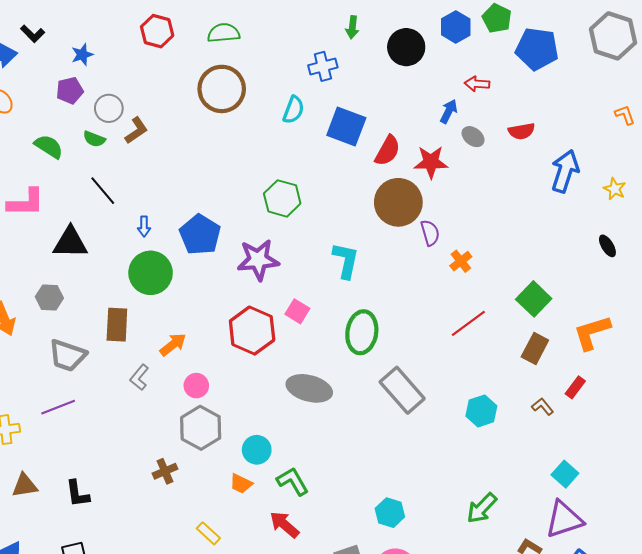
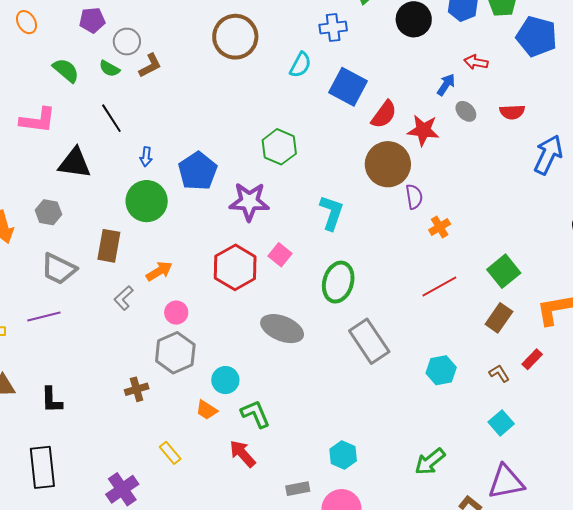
cyan square: (565, 474) -> (501, 423), moved

